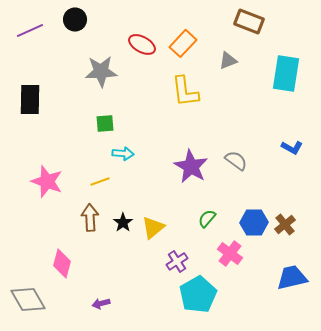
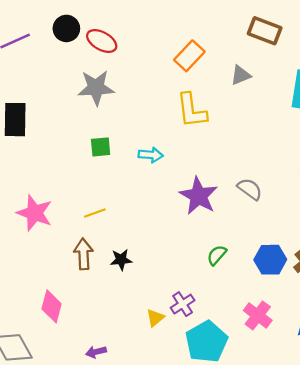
red ellipse: (142, 44) -> (102, 41), moved
cyan arrow: (123, 153) -> (151, 155), moved
black star: (123, 222) -> (121, 260), turned 30
yellow triangle: (153, 227) -> (155, 318), moved, size x0.7
pink cross: (230, 253) -> (258, 315), moved

